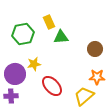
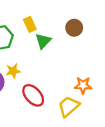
green triangle: (61, 37) -> (43, 41), turned -42
brown circle: (95, 49) -> (74, 28), moved

